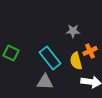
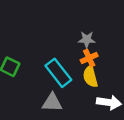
orange cross: (90, 51) -> (89, 58), moved

